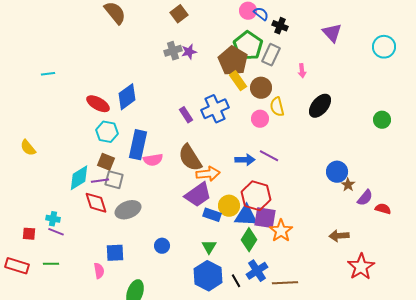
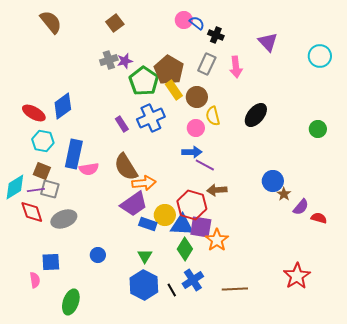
green pentagon: (248, 46) -> (144, 81), moved
pink arrow: (302, 71) -> (236, 67), moved, size x1.5
blue arrow: (245, 160) -> (192, 152), moved
brown arrow: (339, 236) -> (217, 190), moved
brown line: (285, 283) -> (235, 289), moved

